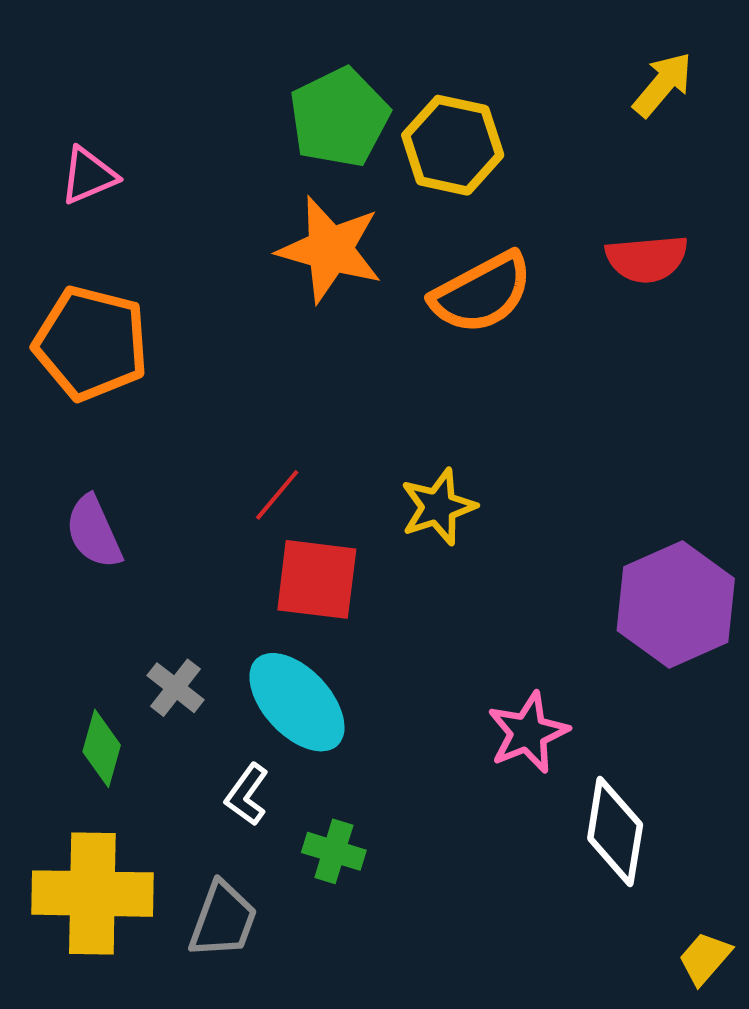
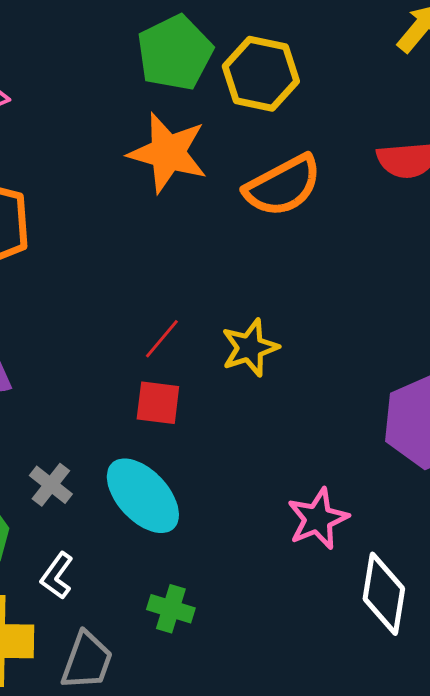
red line: (277, 495) -> (162, 339), moved
red square: (317, 579) -> (158, 403), size x0.7
white L-shape: (247, 795) -> (57, 576), moved

